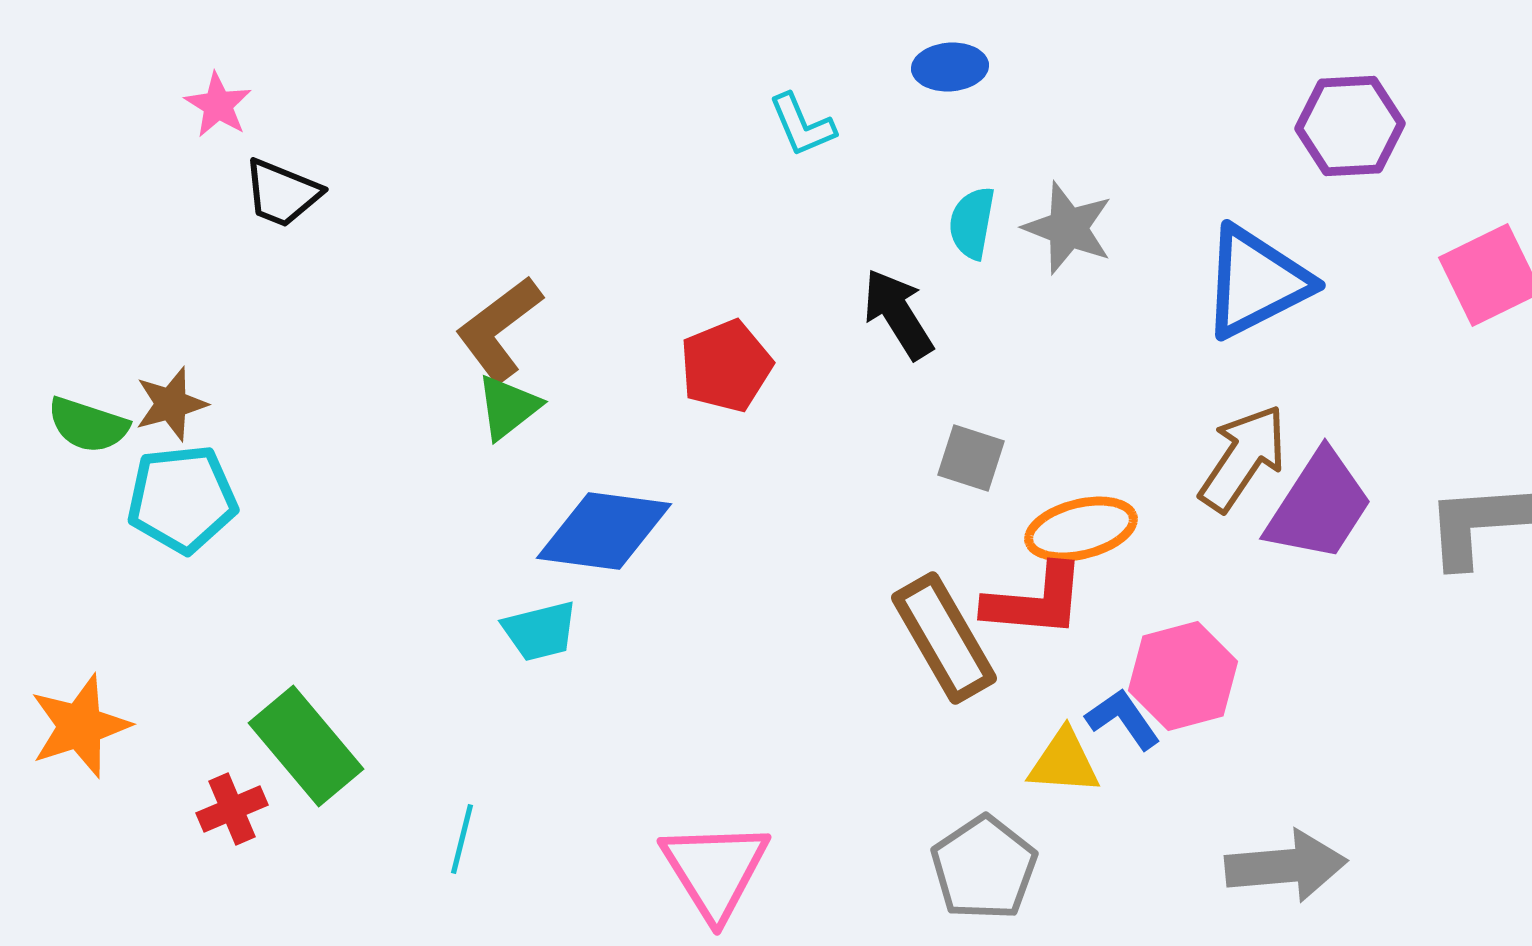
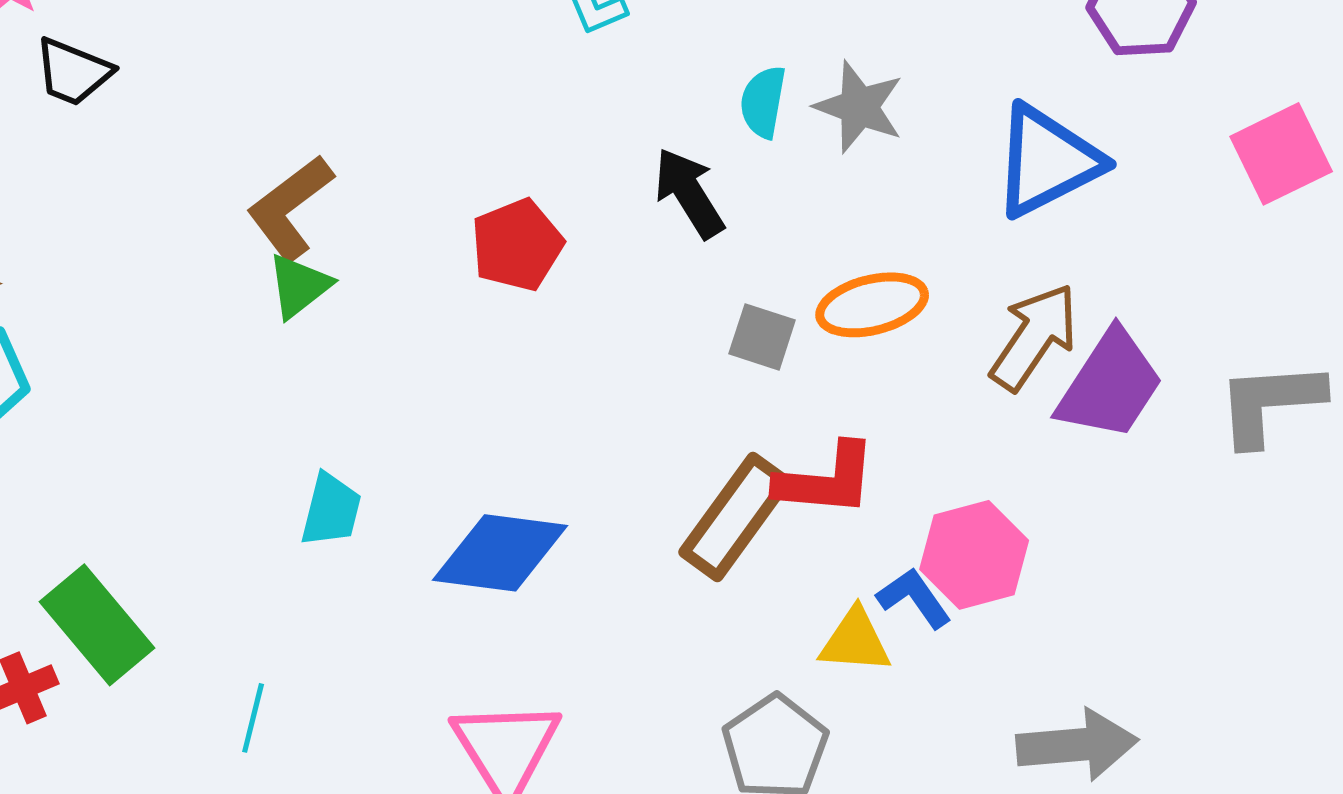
orange ellipse: (1081, 529) -> (872, 305), moved
blue diamond: (604, 531) -> (500, 553), moved
cyan trapezoid: (540, 631) -> (331, 510), turned -62
brown rectangle: (944, 638) -> (735, 517), turned 66

